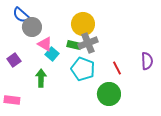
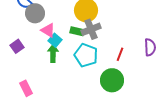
red line: (117, 68) -> (120, 54), turned 48
green arrow: (41, 78) -> (53, 53), moved
pink rectangle: (12, 100) -> (26, 88), moved, turned 56

